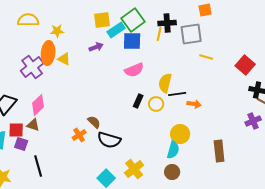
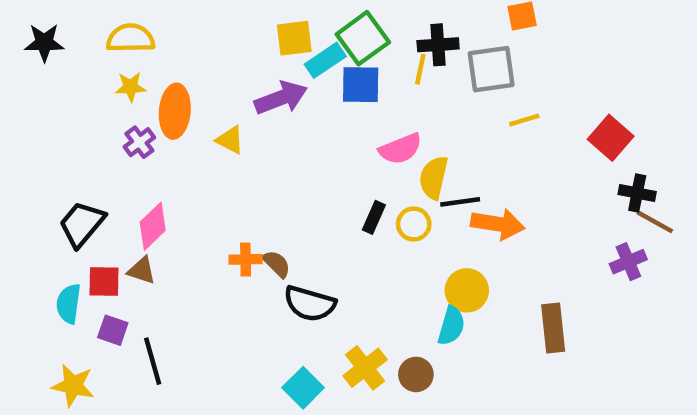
yellow star: (57, 31) -> (131, 87), moved
purple arrow: (96, 47) -> (281, 98), size x1.6
yellow line: (206, 57) -> (524, 120), turned -32
yellow triangle: (64, 59) -> (230, 140), moved
purple cross: (32, 67) -> (139, 142), size x0.6
pink semicircle: (134, 70) -> (400, 149), moved
orange arrow: (194, 104) -> (498, 224), size x1.6
orange cross: (79, 135) -> (246, 259), moved, turned 32
purple square: (21, 144) -> (113, 330), moved
brown circle: (172, 172) -> (416, 374), moved

